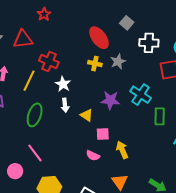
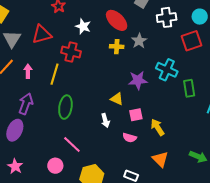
white star: (63, 84) -> (83, 26), moved
white arrow: (65, 105) -> (105, 120), moved

